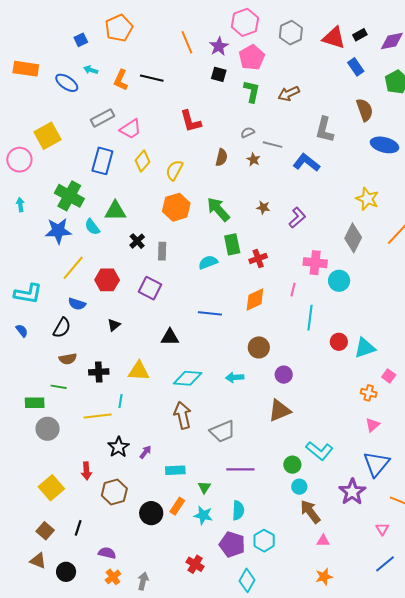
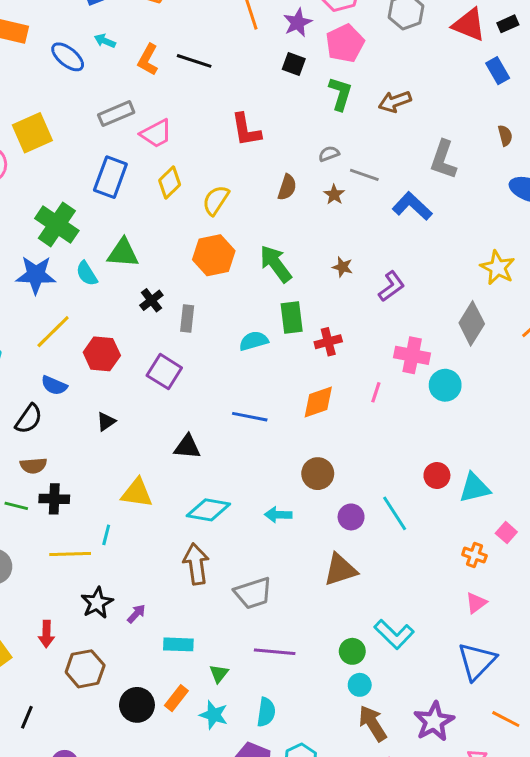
brown semicircle: (365, 110) -> (505, 135), size x0.6
cyan line: (310, 318) -> (395, 513), moved, turned -45
black cross: (99, 372) -> (54, 499), moved
purple star: (352, 492) -> (434, 721), moved

